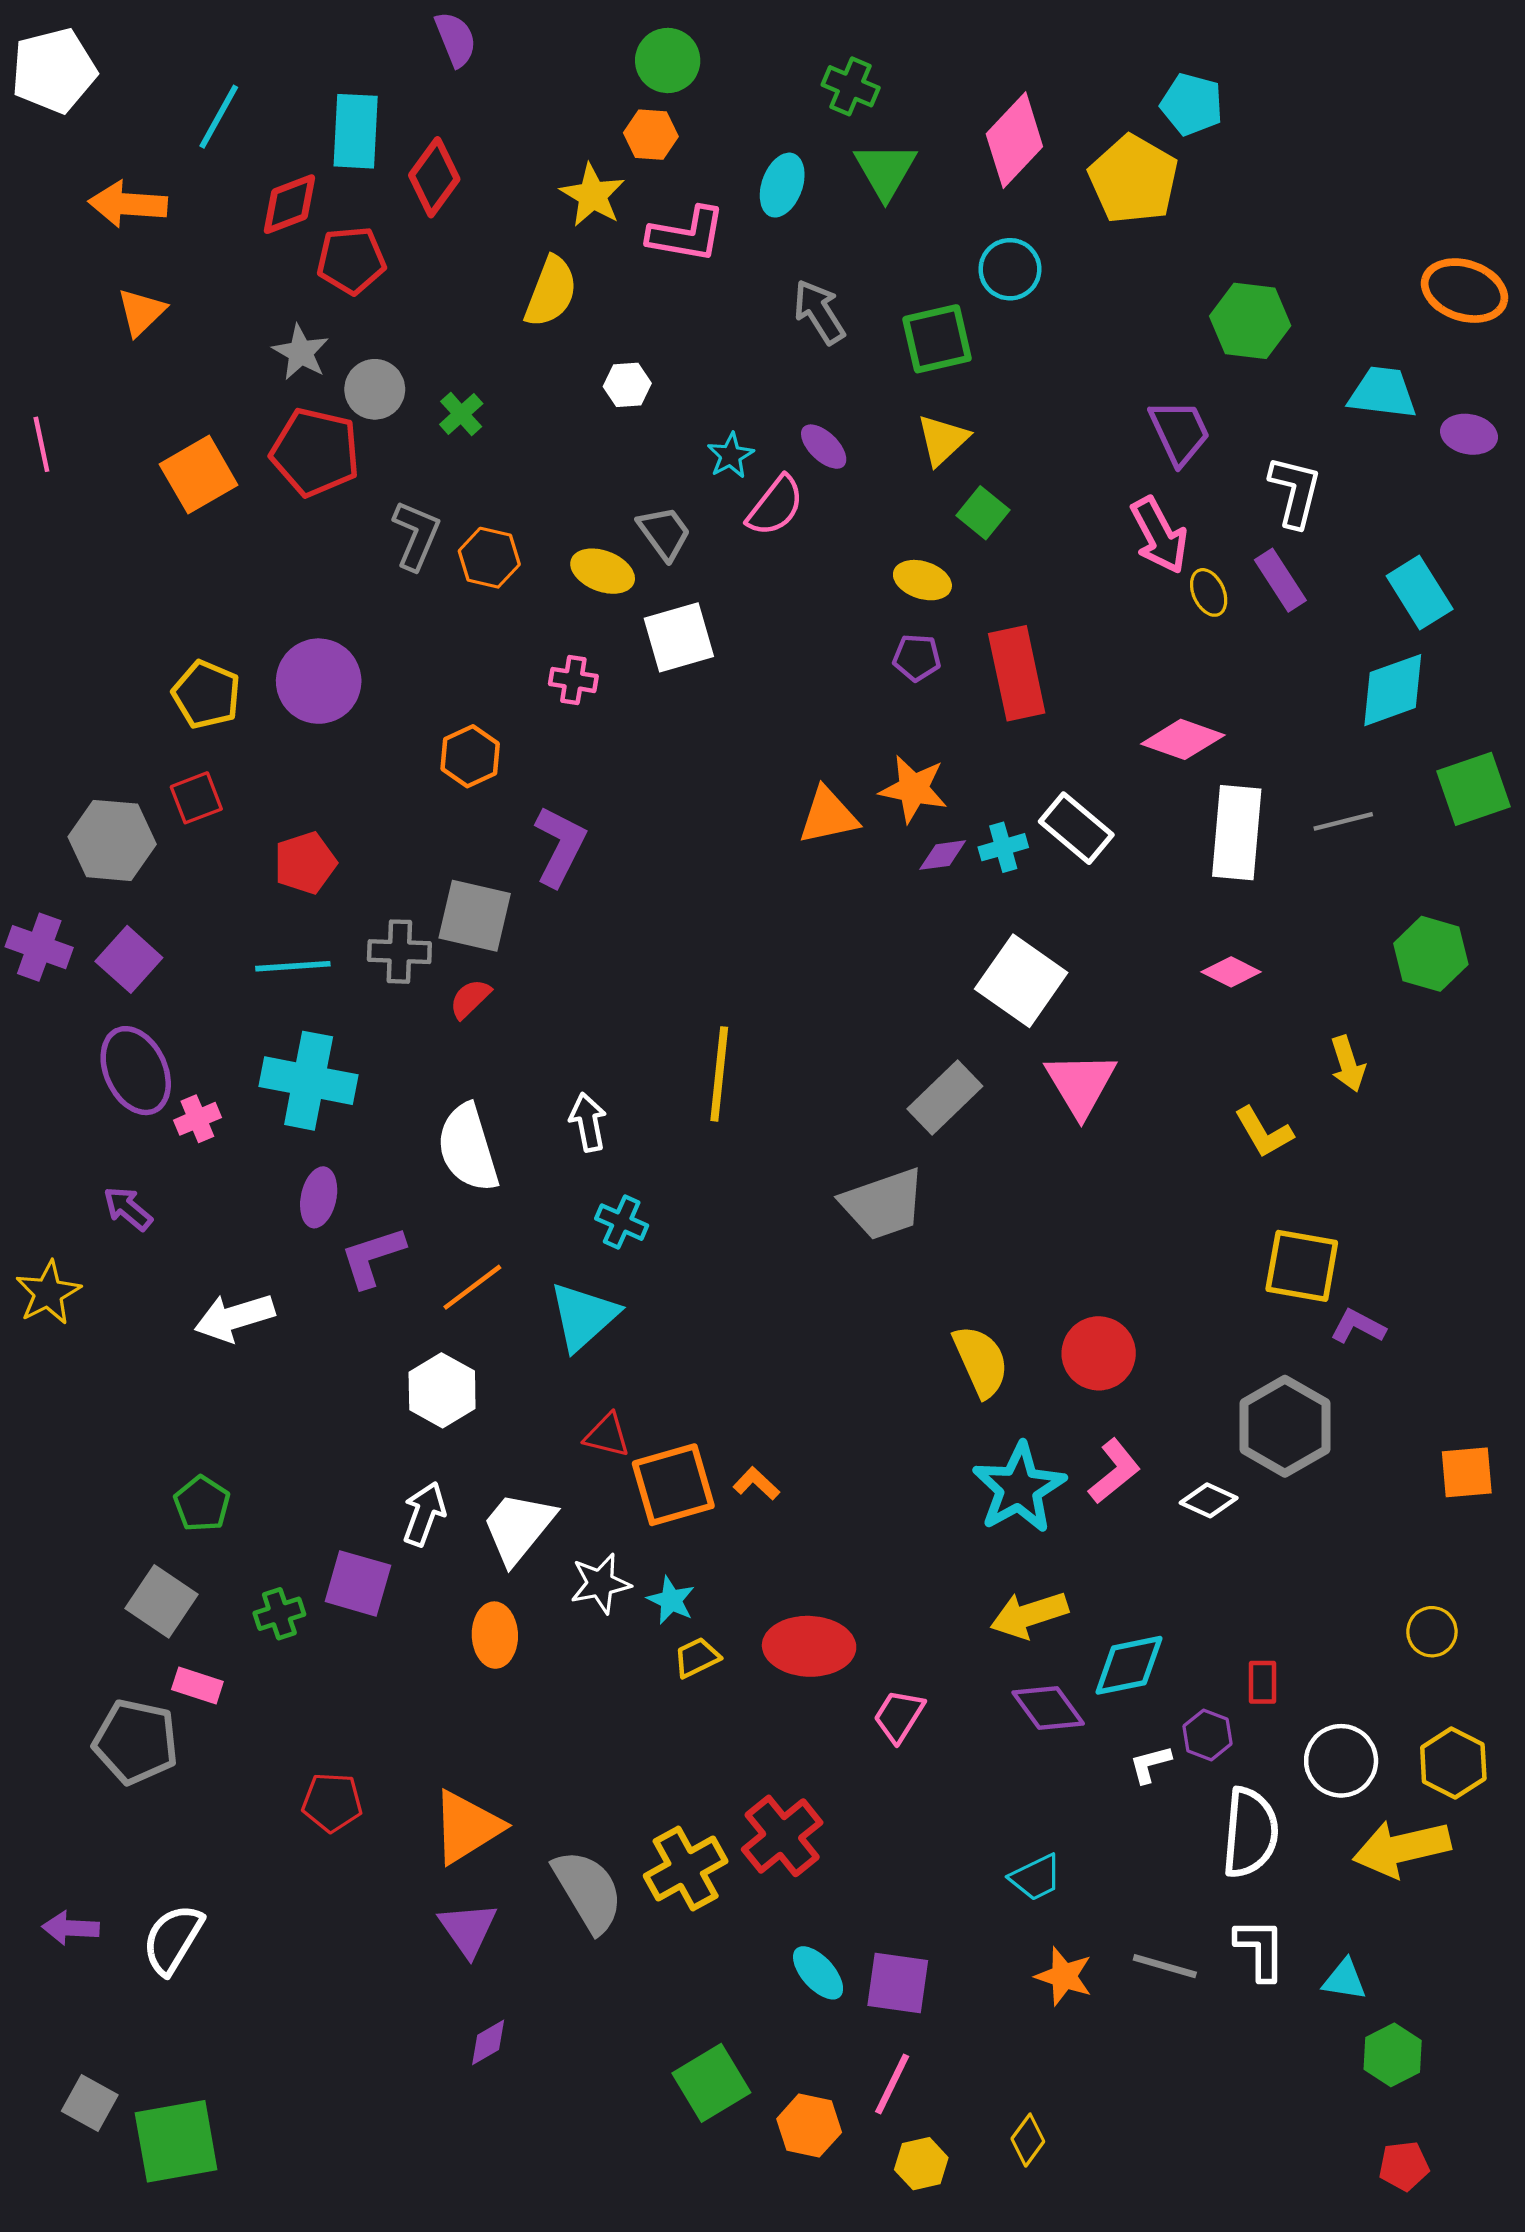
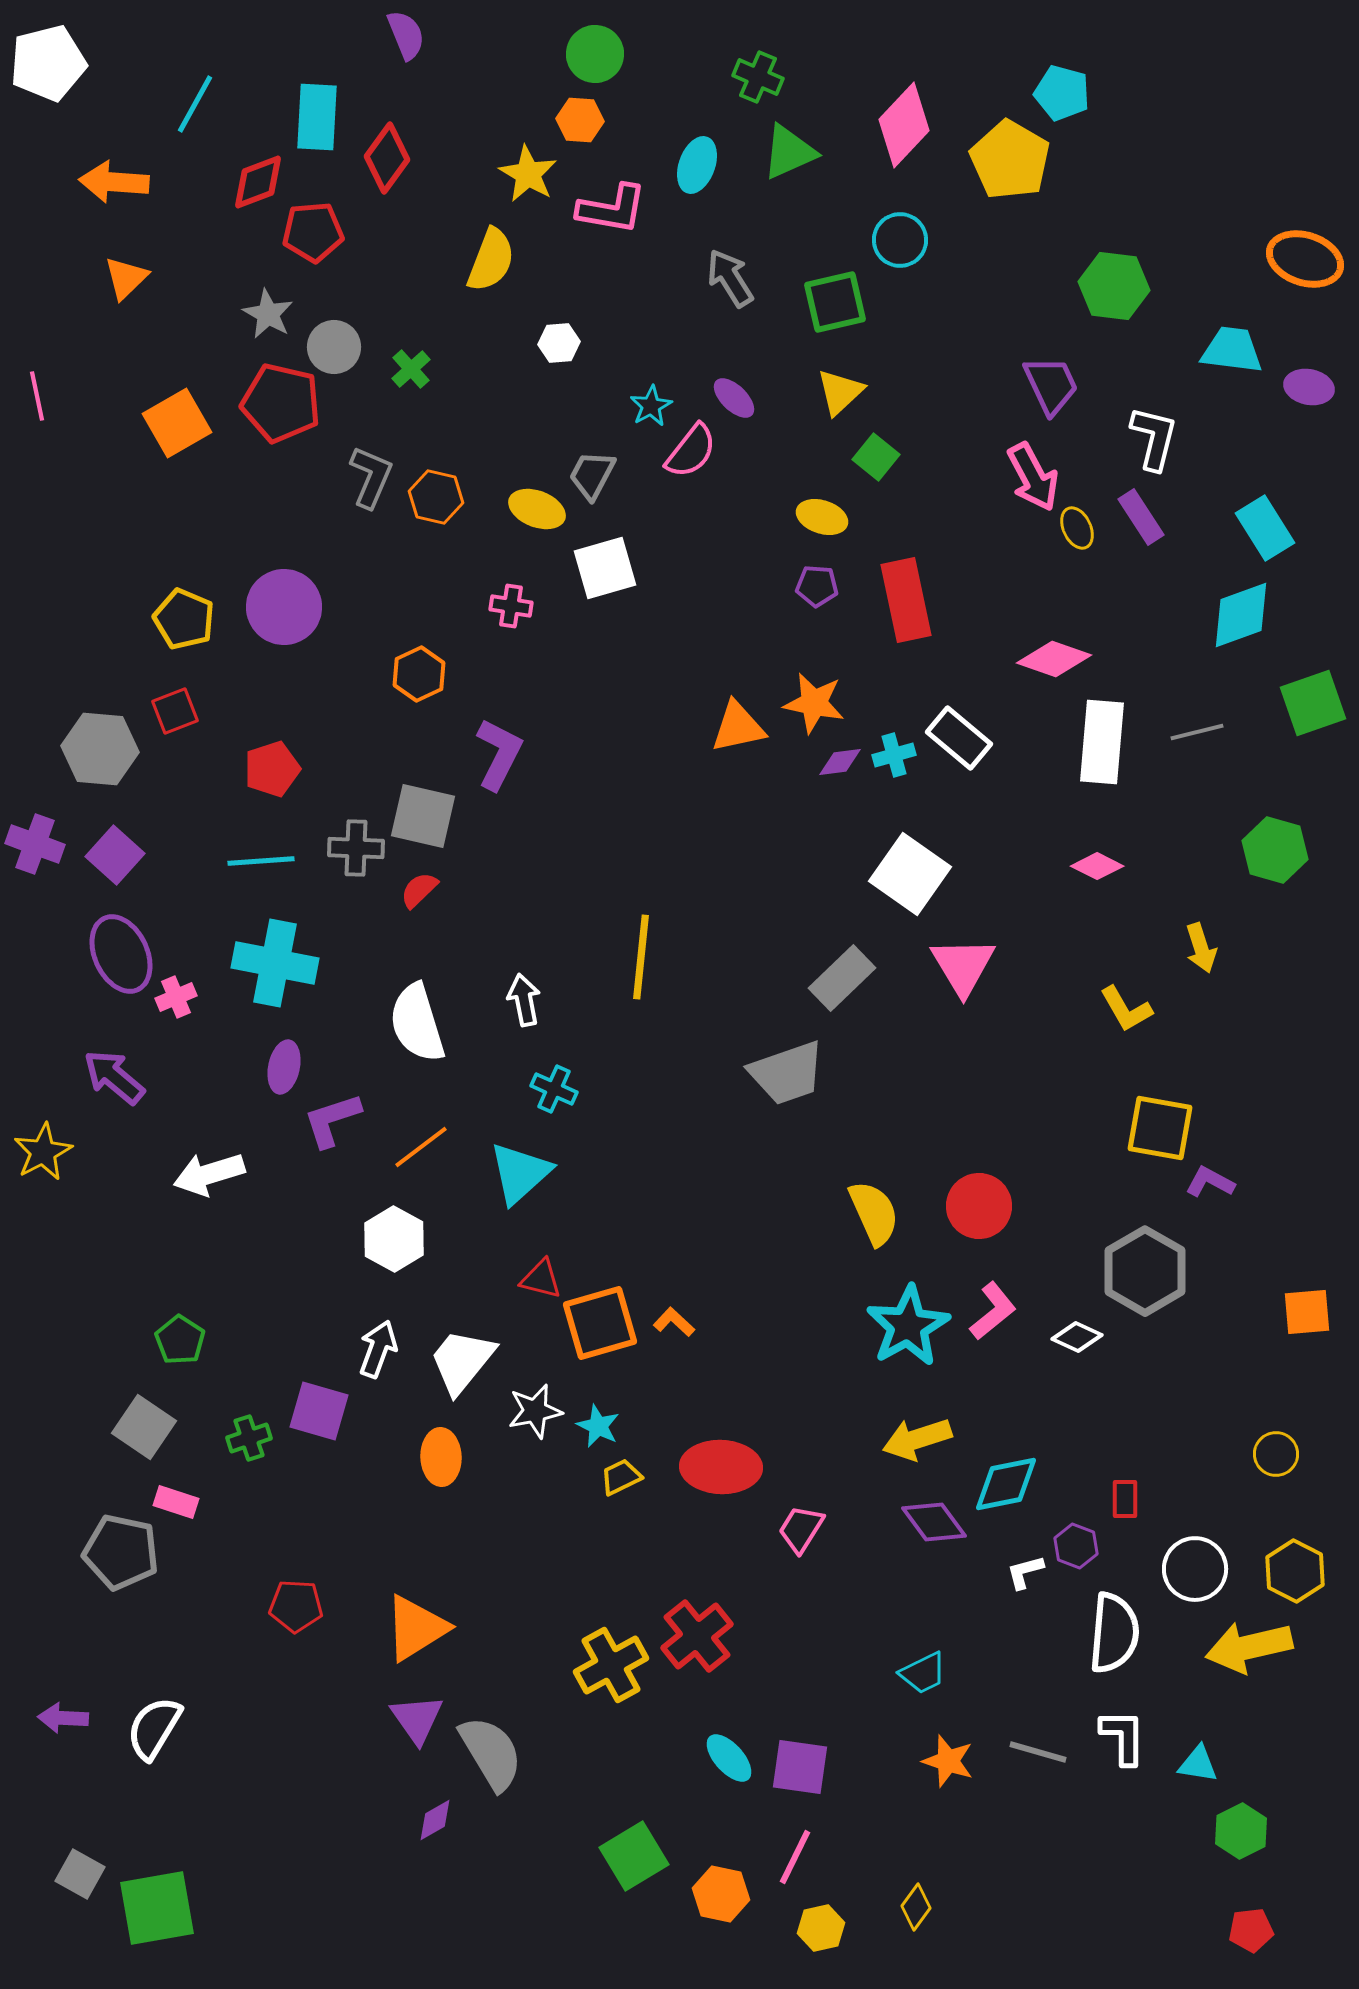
green triangle: (885, 170) -> (789, 152), turned 36
gray trapezoid: (664, 533) -> (592, 475), turned -116
purple arrow: (128, 1209) -> (114, 1077), size x1.4
gray semicircle: (588, 1891) -> (491, 1753), moved

